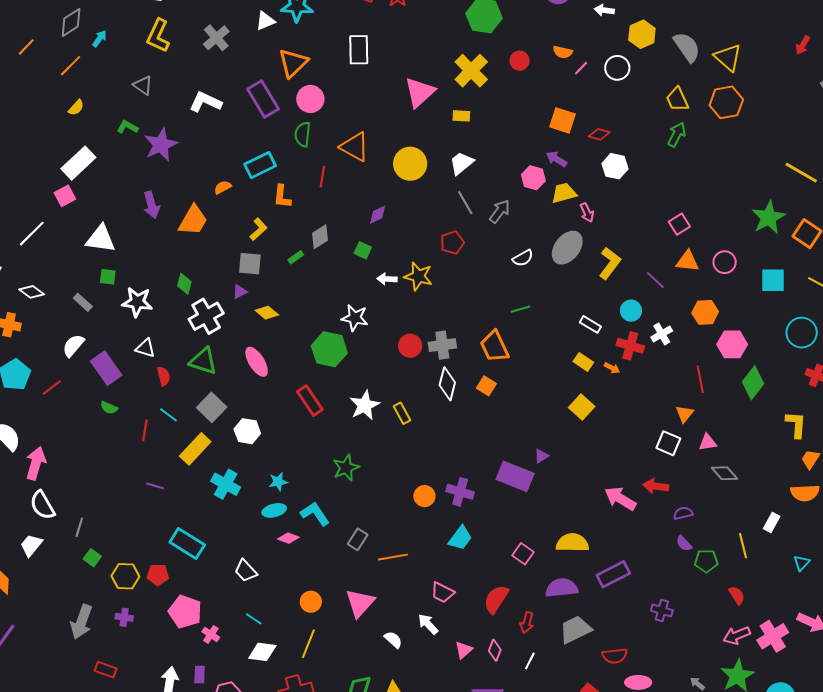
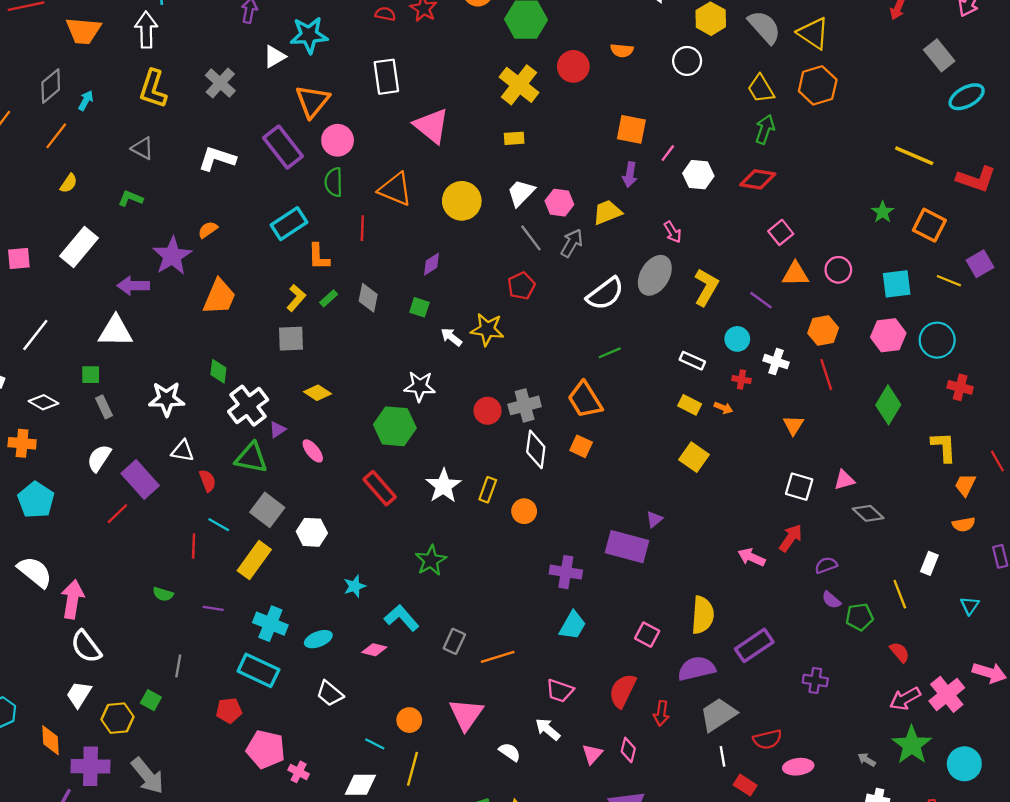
red circle: (520, 61) -> (573, 66), size x1.4
pink line: (581, 68) -> (668, 153), moved
pink triangle: (420, 92) -> (431, 126), moved, turned -32
red diamond: (599, 134) -> (758, 179), moved, size x1.4
purple star: (161, 145) -> (172, 256), moved
purple arrow: (556, 159) -> (630, 175), turned -105
pink hexagon: (533, 178) -> (559, 203), moved
orange semicircle: (223, 187) -> (208, 230), moved
yellow trapezoid: (564, 193) -> (607, 212), moved
pink square: (65, 196) -> (19, 259), moved, turned 30
purple arrow: (151, 205) -> (133, 286), moved, turned 112
green star: (768, 217) -> (883, 212), size x0.6
gray diamond: (320, 237) -> (368, 298), turned -40
green rectangle: (296, 257) -> (329, 298), moved
white semicircle: (523, 258) -> (605, 294), size x1.6
green square: (108, 277) -> (91, 375), moved
white arrow: (387, 279) -> (451, 337), turned 42
purple triangle: (240, 292) -> (277, 429), moved
gray rectangle: (83, 302) -> (104, 407), turned 30
white cross: (662, 334) -> (776, 362), turned -35
pink hexagon: (732, 344) -> (888, 335), moved
red cross: (630, 346) -> (741, 380), size x0.6
pink ellipse: (257, 362) -> (313, 451), size x0.7
red line: (700, 379) -> (826, 375), moved
red line: (52, 388) -> (117, 514), moved
green semicircle: (109, 408) -> (163, 594), moved
yellow rectangle: (402, 413) -> (488, 490), turned 55
orange triangle: (684, 414) -> (793, 425), moved
cyan cross: (226, 484) -> (270, 624), moved
red arrow: (656, 486) -> (791, 538), turned 125
orange semicircle: (805, 493) -> (964, 524), size x0.7
orange circle: (424, 496) -> (524, 511), moved
pink arrow: (620, 499) -> (752, 557), size x0.7
cyan ellipse: (274, 510) -> (318, 639), moved
gray line: (79, 527) -> (178, 666), moved
yellow semicircle: (572, 543) -> (703, 615), turned 100
yellow hexagon: (125, 576) -> (118, 718), moved
purple cross: (124, 617) -> (90, 766), moved, size x1.8
cyan line: (254, 619) -> (375, 744), moved
gray arrow: (81, 622) -> (148, 776), turned -52
white line: (530, 661) -> (722, 756), moved, turned -30

